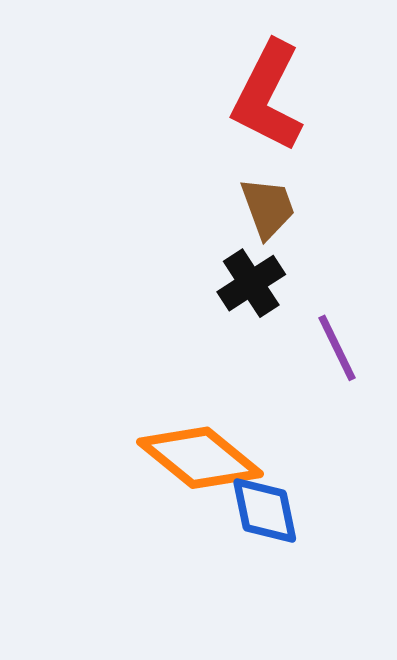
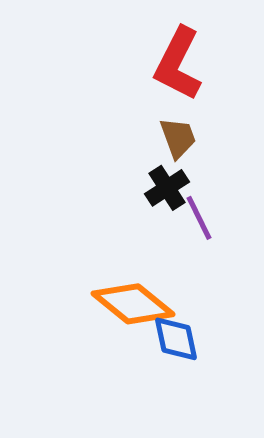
purple line: (337, 348) -> (199, 218), moved

